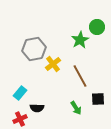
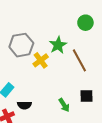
green star: (80, 40) -> (58, 45), moved
brown line: (80, 76) -> (79, 60), moved

